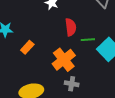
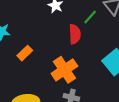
green line: (88, 40) -> (90, 17), moved, turned -48

